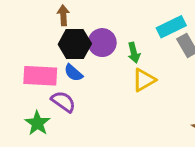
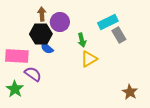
brown arrow: (63, 15) -> (42, 14), moved
purple circle: (102, 43) -> (60, 22), moved
blue semicircle: (73, 73) -> (47, 48), moved

